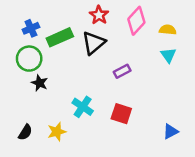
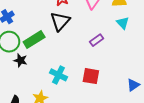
green rectangle: (60, 37) -> (34, 40), moved
purple rectangle: (122, 71) -> (97, 40), moved

